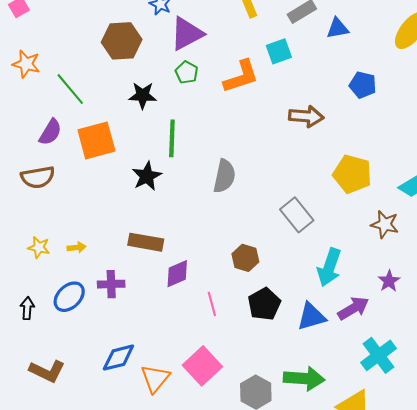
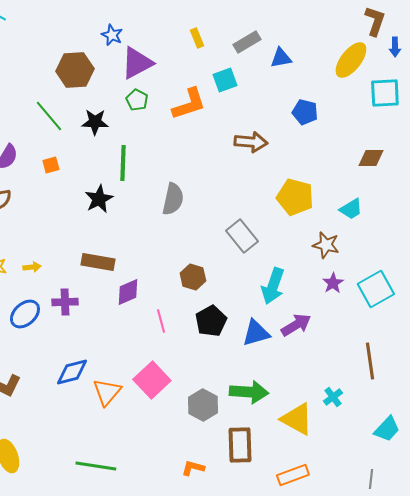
green line: (70, 89) -> (49, 116), moved
orange square: (96, 140) -> (51, 165), size x0.5
purple star: (389, 281) -> (333, 283), moved
cyan cross: (379, 355) -> (333, 397), moved, size x0.6

